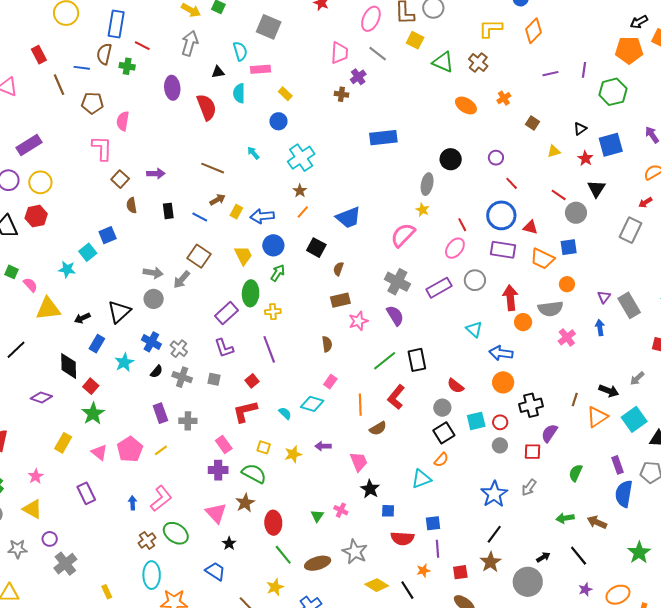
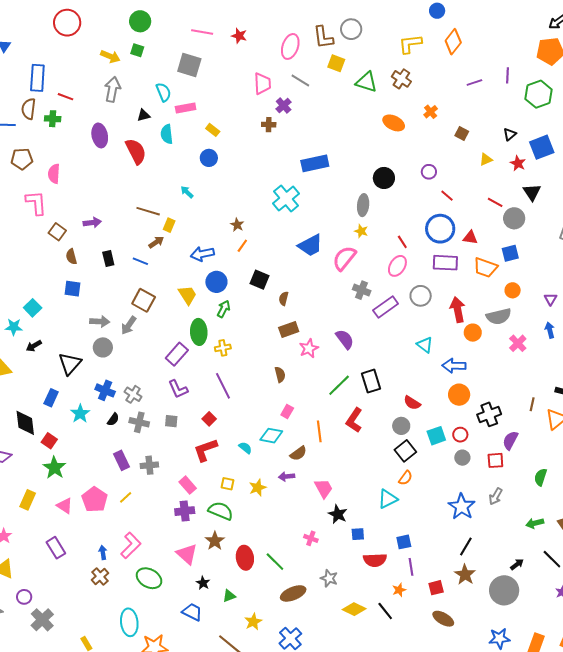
cyan cross: (301, 158) -> (286, 199), moved
yellow rectangle: (236, 212) -> (169, 225), moved
blue trapezoid: (348, 218) -> (310, 245), moved
blue square: (108, 235) -> (73, 289), moved, turned 36
gray cross: (397, 282) -> (362, 290), moved, size x0.7
black arrow: (82, 318) -> (34, 346), moved
brown semicircle: (378, 428) -> (298, 453), moved
green triangle: (317, 516) -> (229, 596), moved, turned 40
brown cross: (147, 540) -> (100, 576), moved
gray star: (355, 552) -> (329, 578), size x0.7
green line: (283, 555) -> (275, 562), moved

